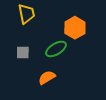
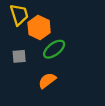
orange hexagon: (75, 28) -> (39, 27), moved

